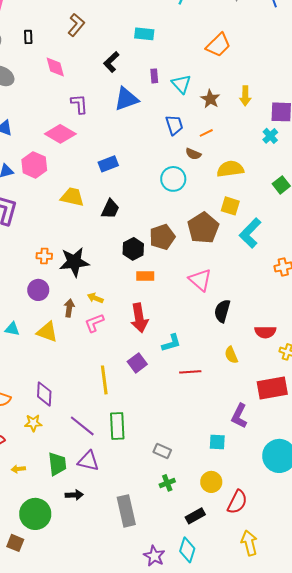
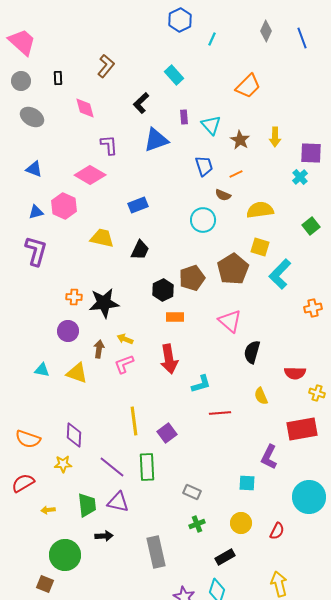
cyan rectangle: (144, 34) -> (174, 75), turned 42
purple square: (137, 363) -> (167, 433), moved
red semicircle: (237, 502) -> (277, 531), moved, size x0.7

